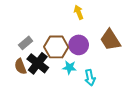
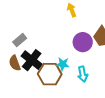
purple circle: (79, 45) -> (83, 42), moved
brown hexagon: (56, 47) -> (50, 74), moved

